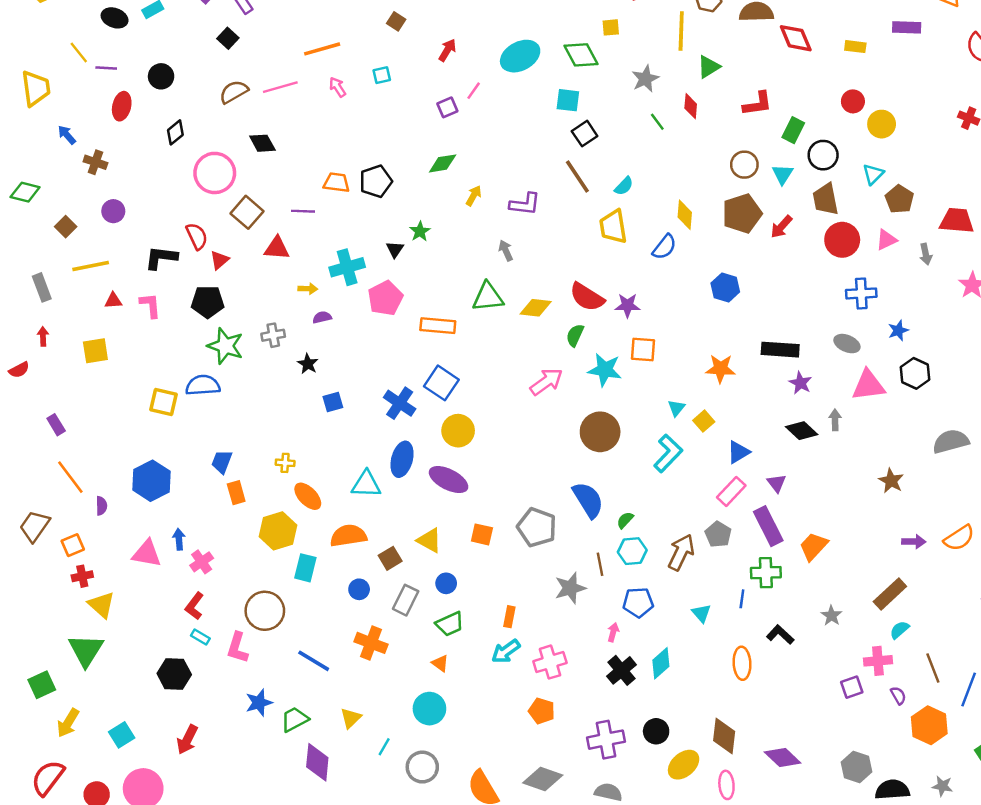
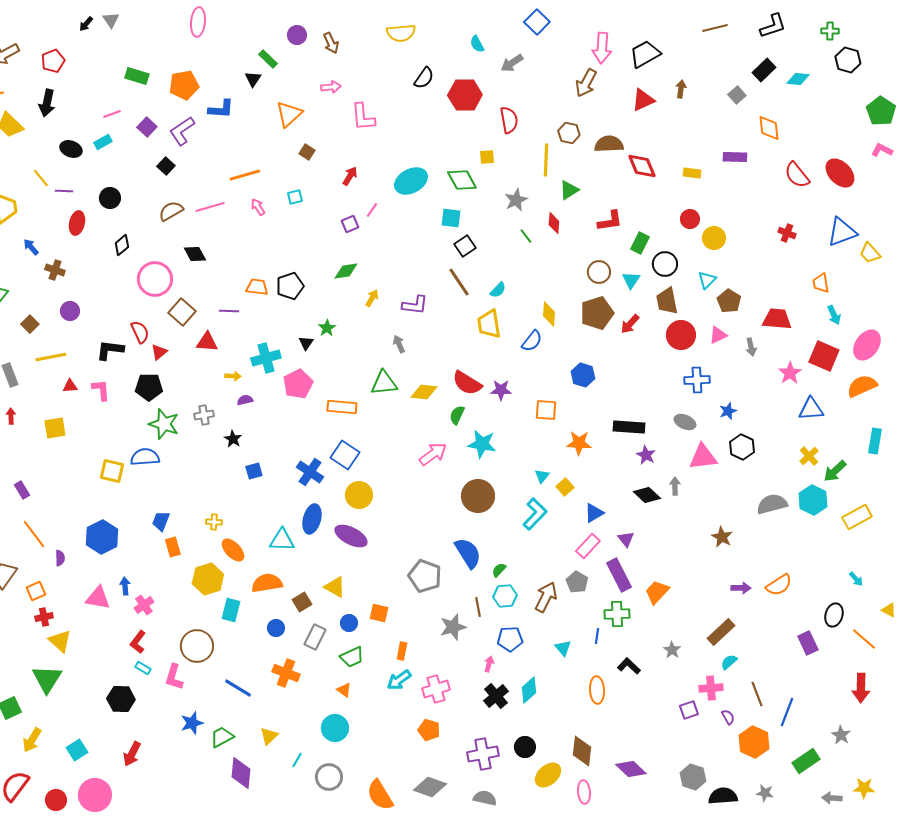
orange square: (643, 350) -> (546, 410), moved
orange square: (482, 534) -> (379, 613), moved

